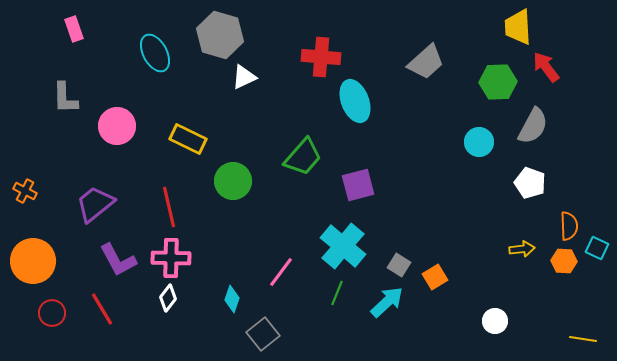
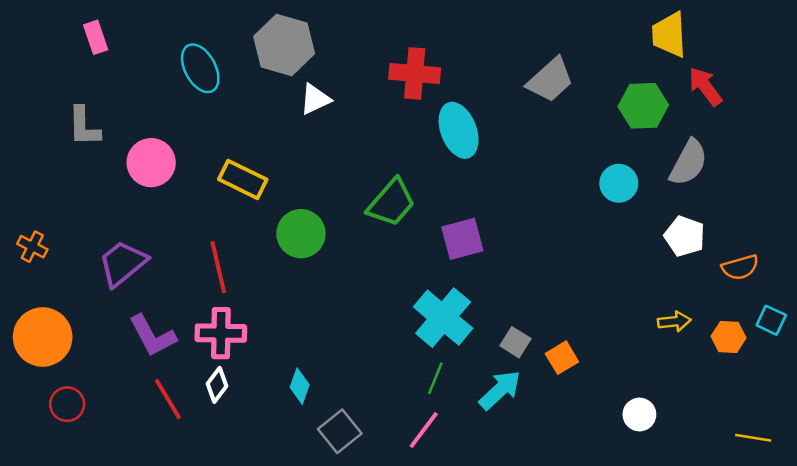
orange semicircle: (569, 226) -> (740, 267), moved, turned 76
pink line: (281, 272) -> (424, 430), moved
red line: (102, 309) -> (168, 399), moved

